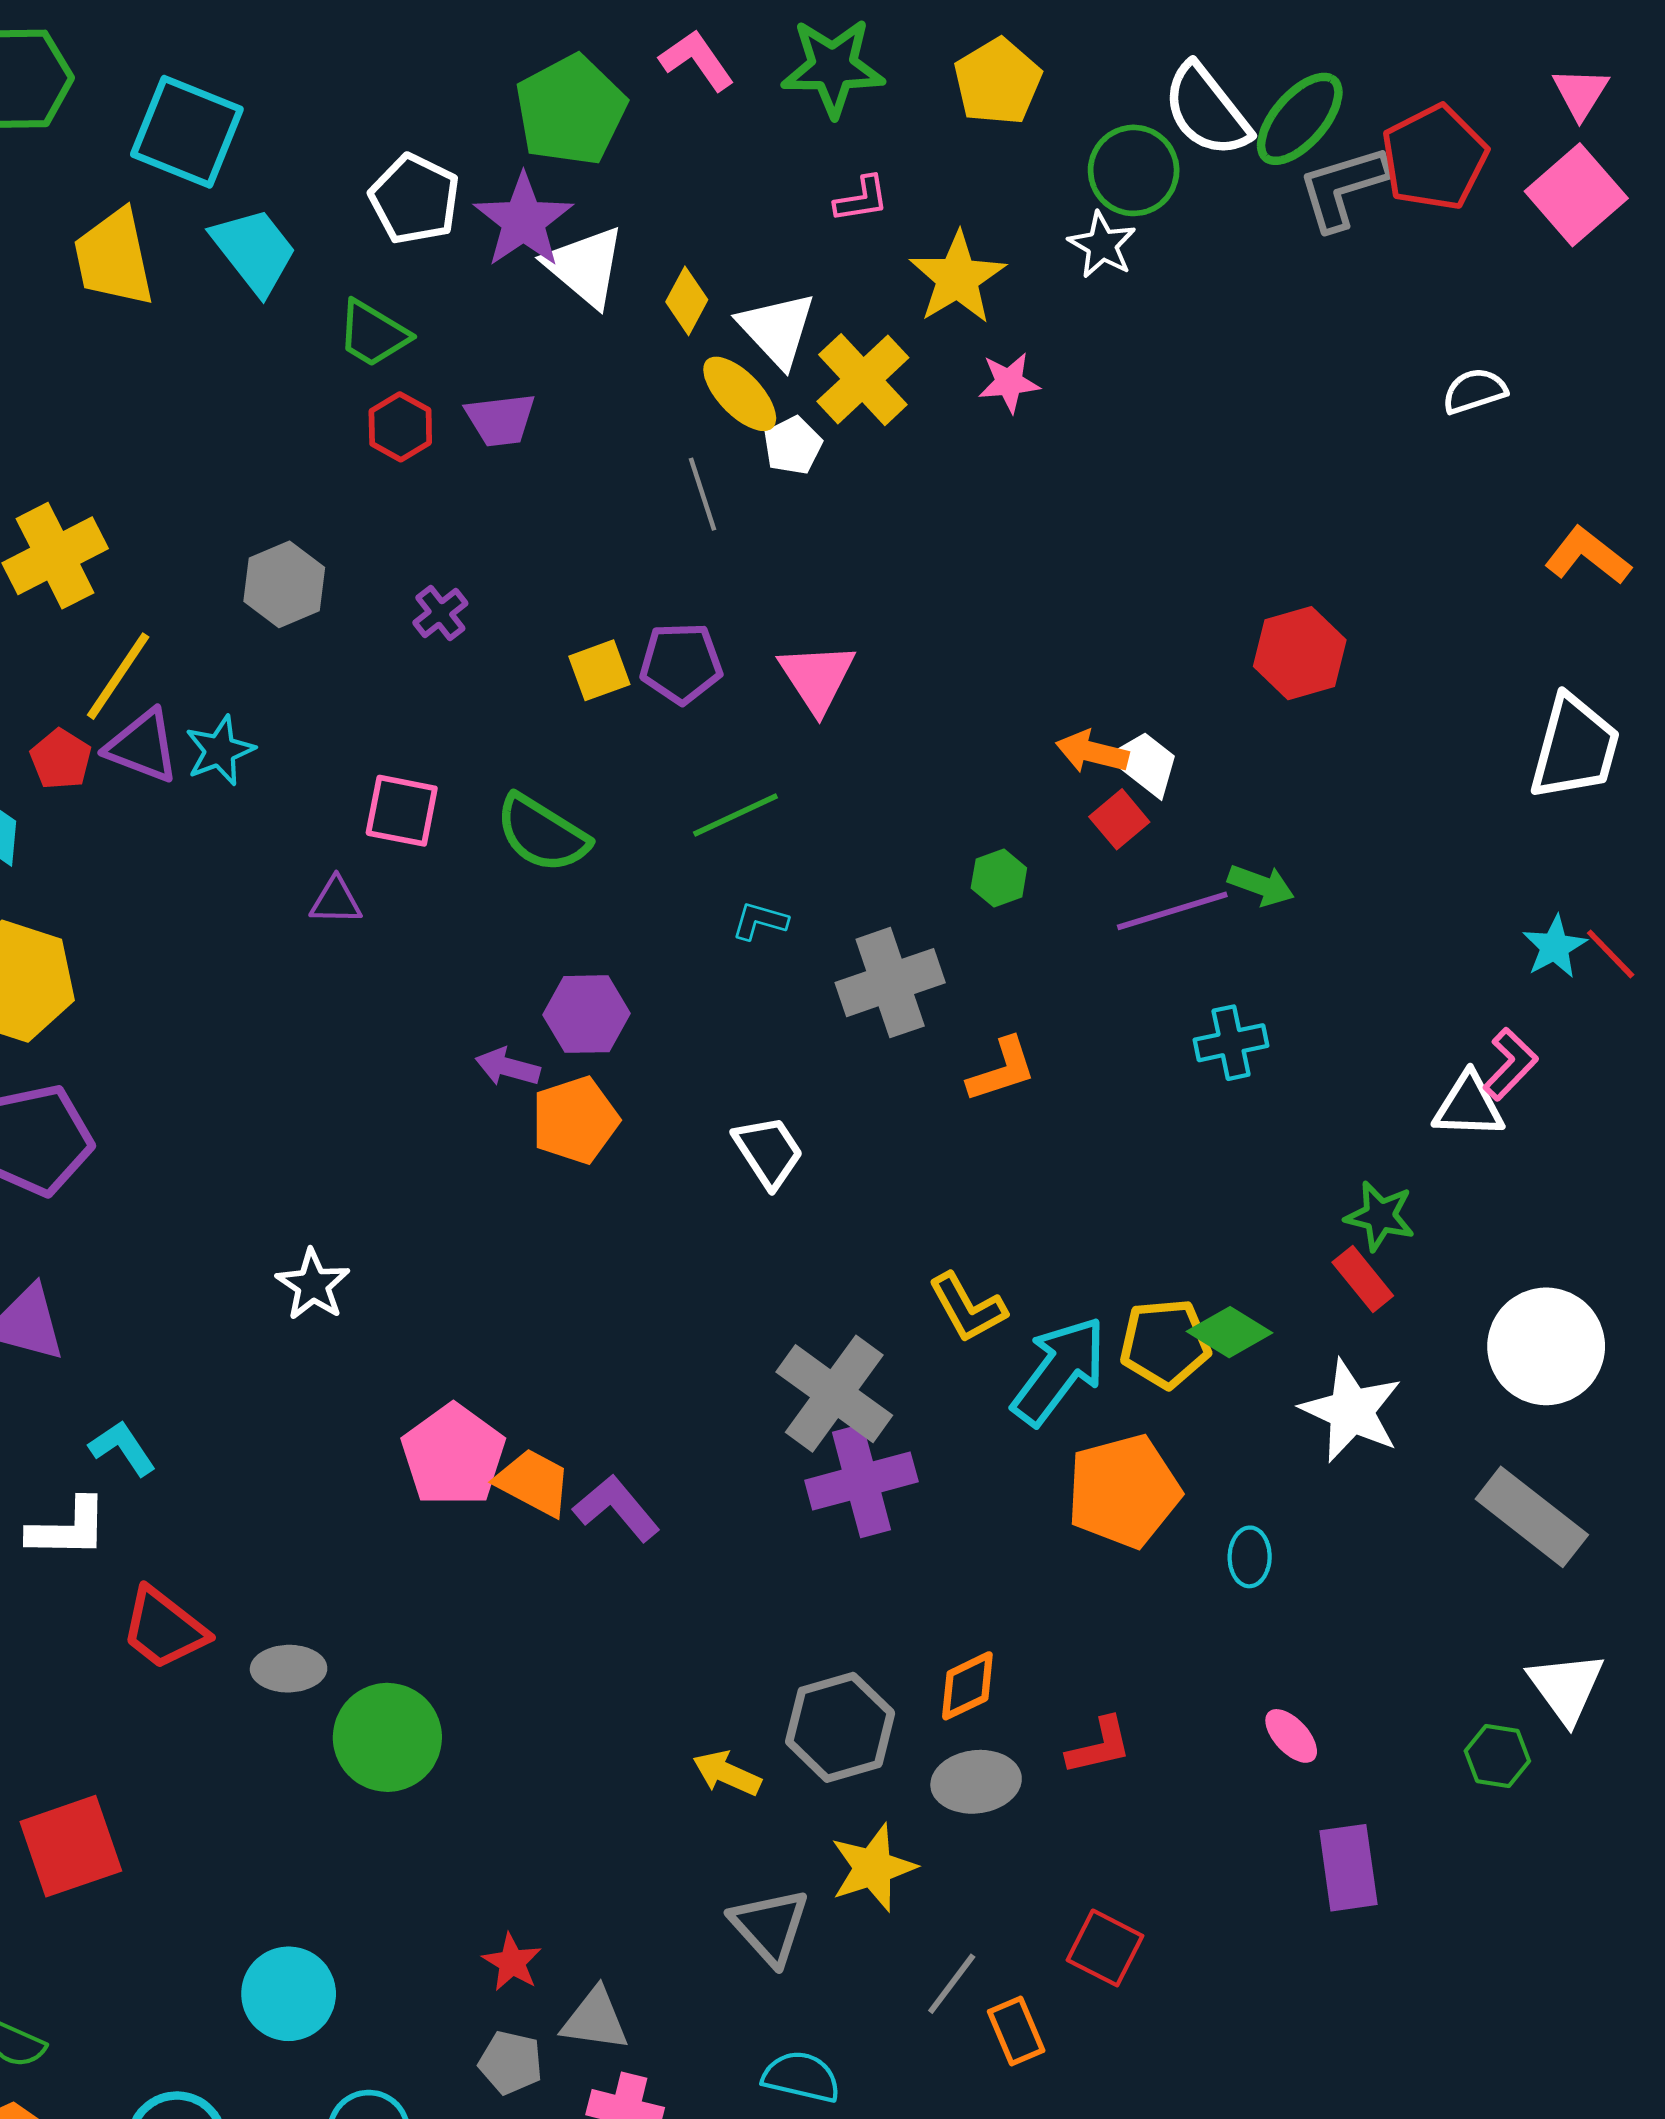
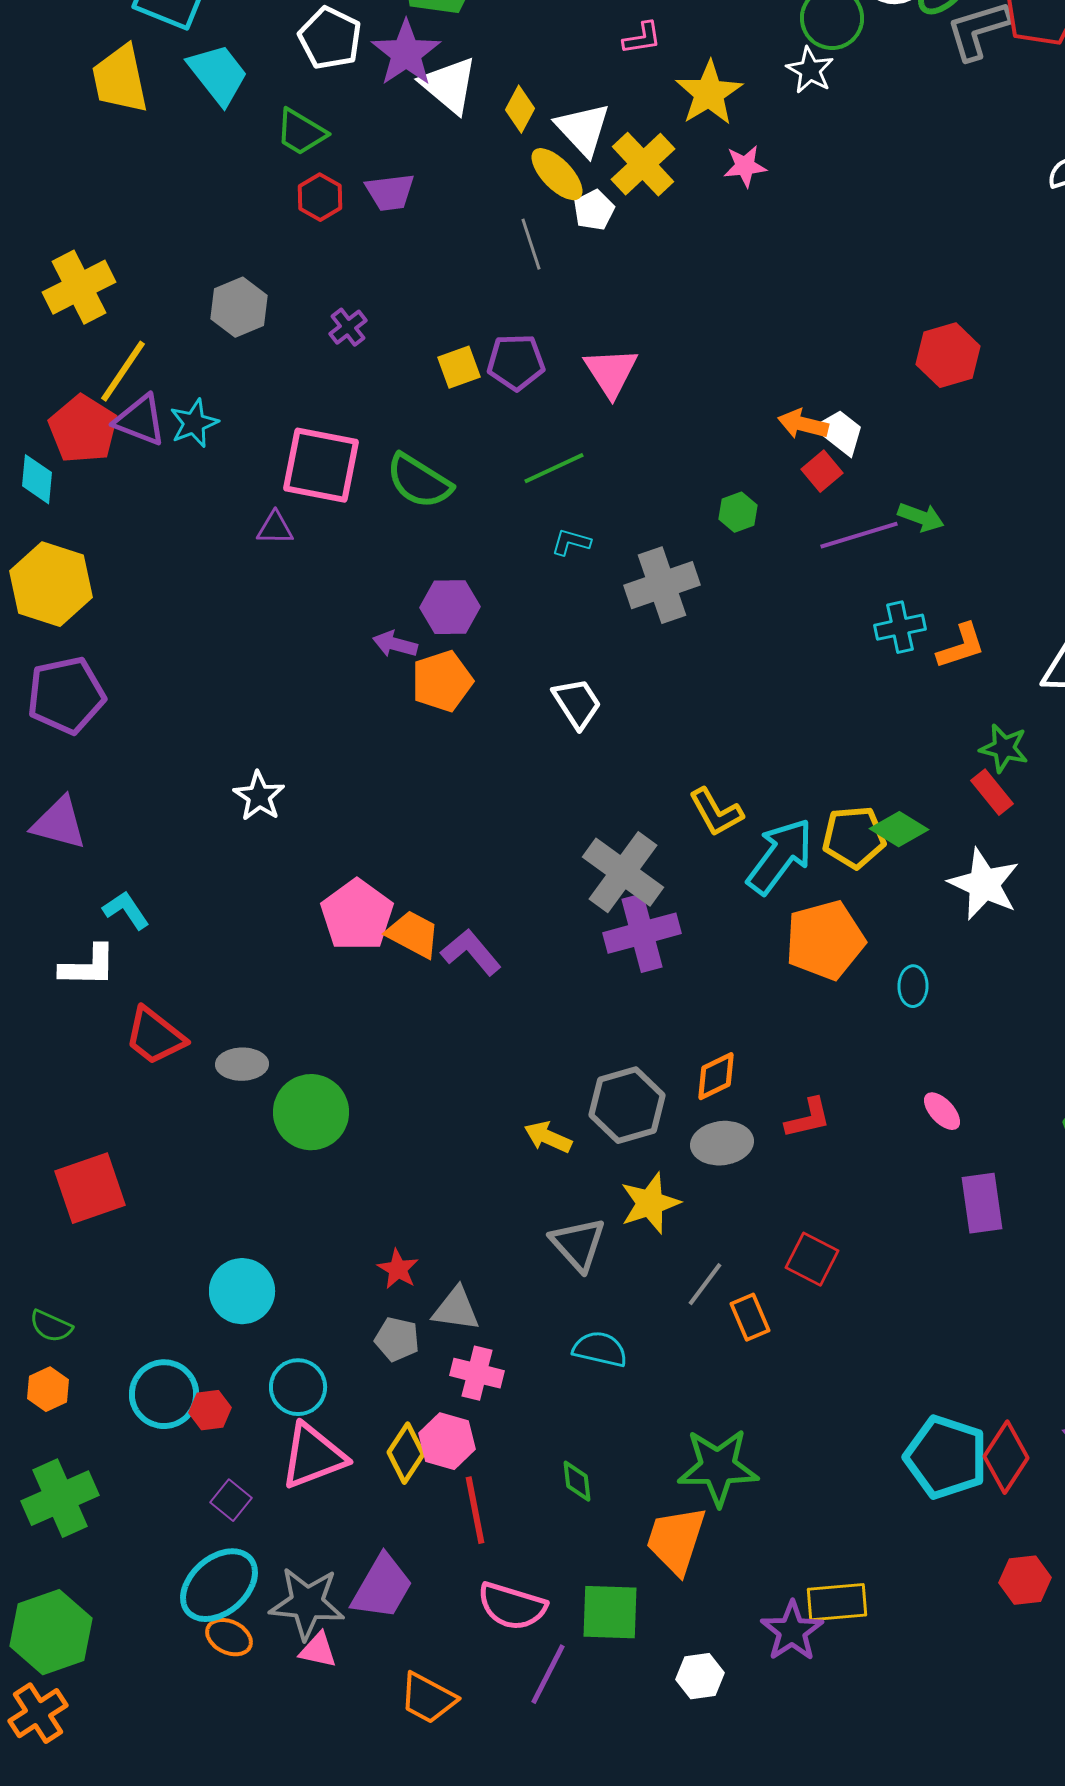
red pentagon: (61, 759) -> (83, 429), size x1.6
pink square: (402, 811) -> (321, 465), size x1.5
orange L-shape: (1002, 1070) -> (961, 646), moved

